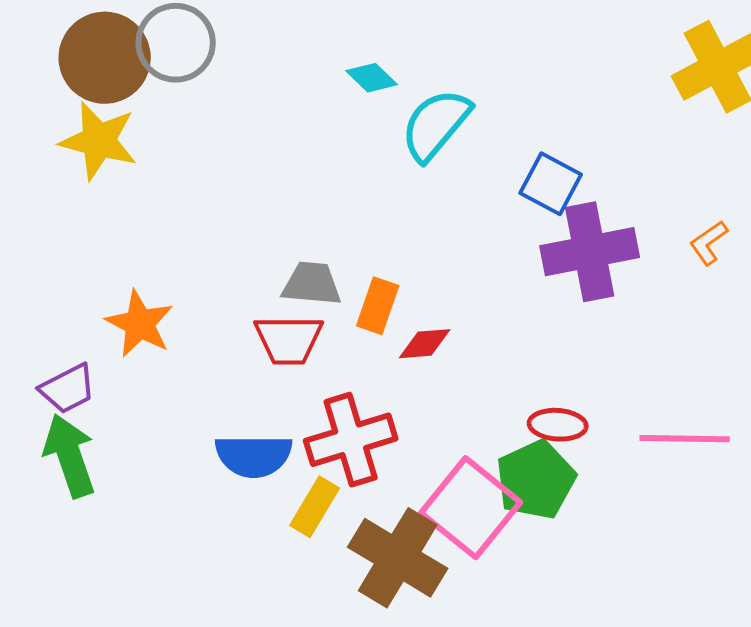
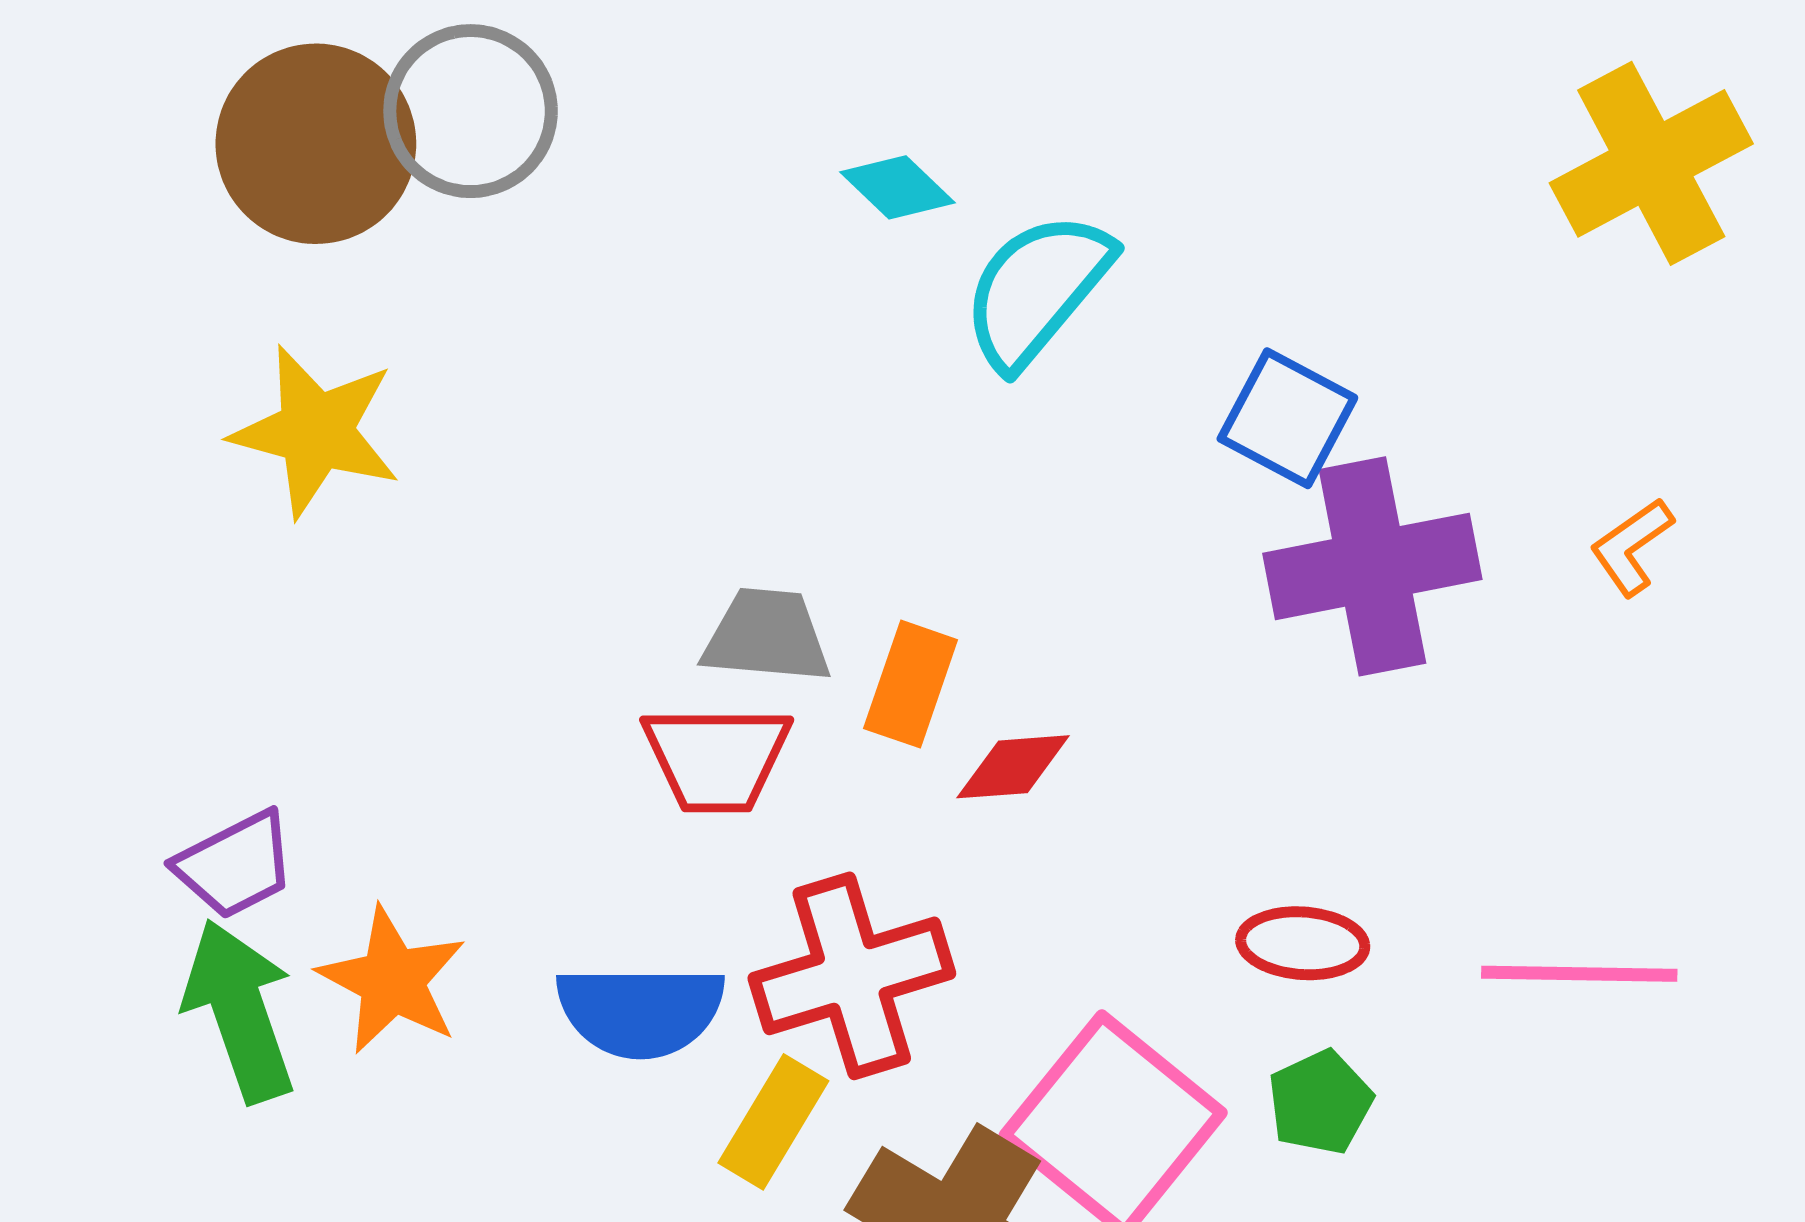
yellow star: (99, 141) -> (316, 431), moved
orange star: (140, 324) -> (392, 980), moved
green pentagon: (536, 480) -> (1320, 1102), moved, size x0.6

